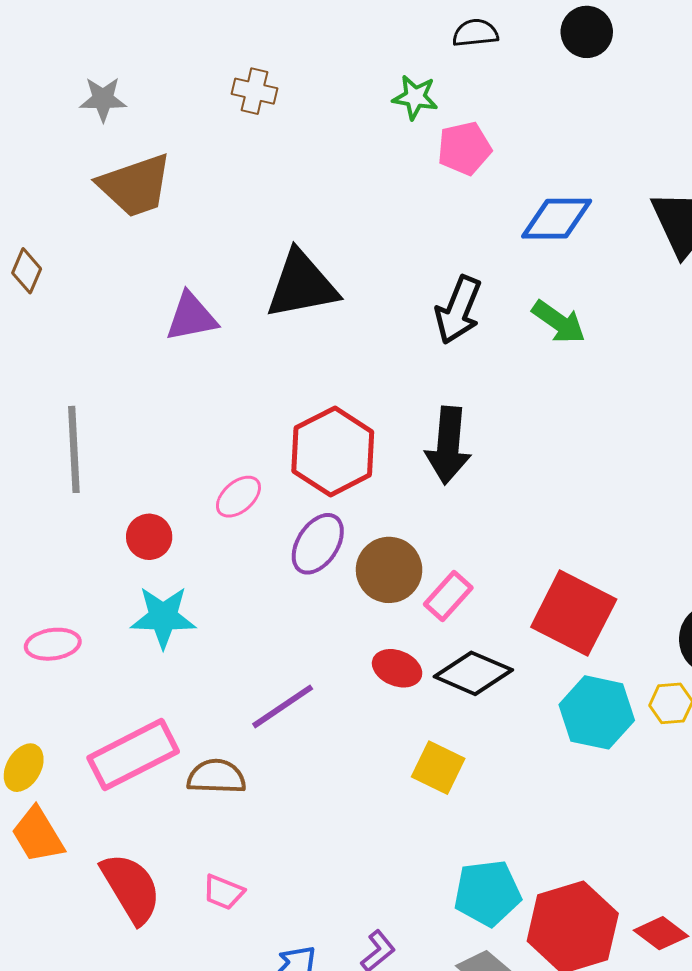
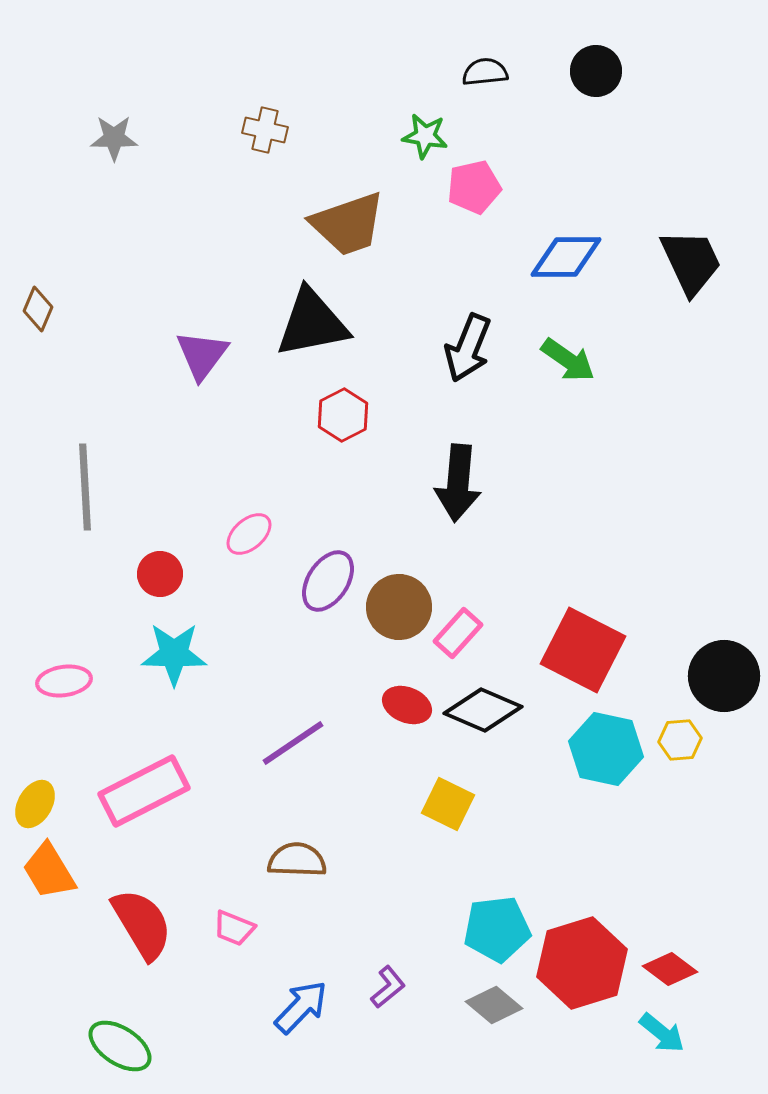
brown trapezoid: (135, 185) -> (348, 224), moved
purple triangle: (191, 317) -> (202, 355), turned -42
red hexagon: (333, 451) -> (343, 415), moved, size x0.6
brown semicircle: (216, 777) -> (297, 860), moved

